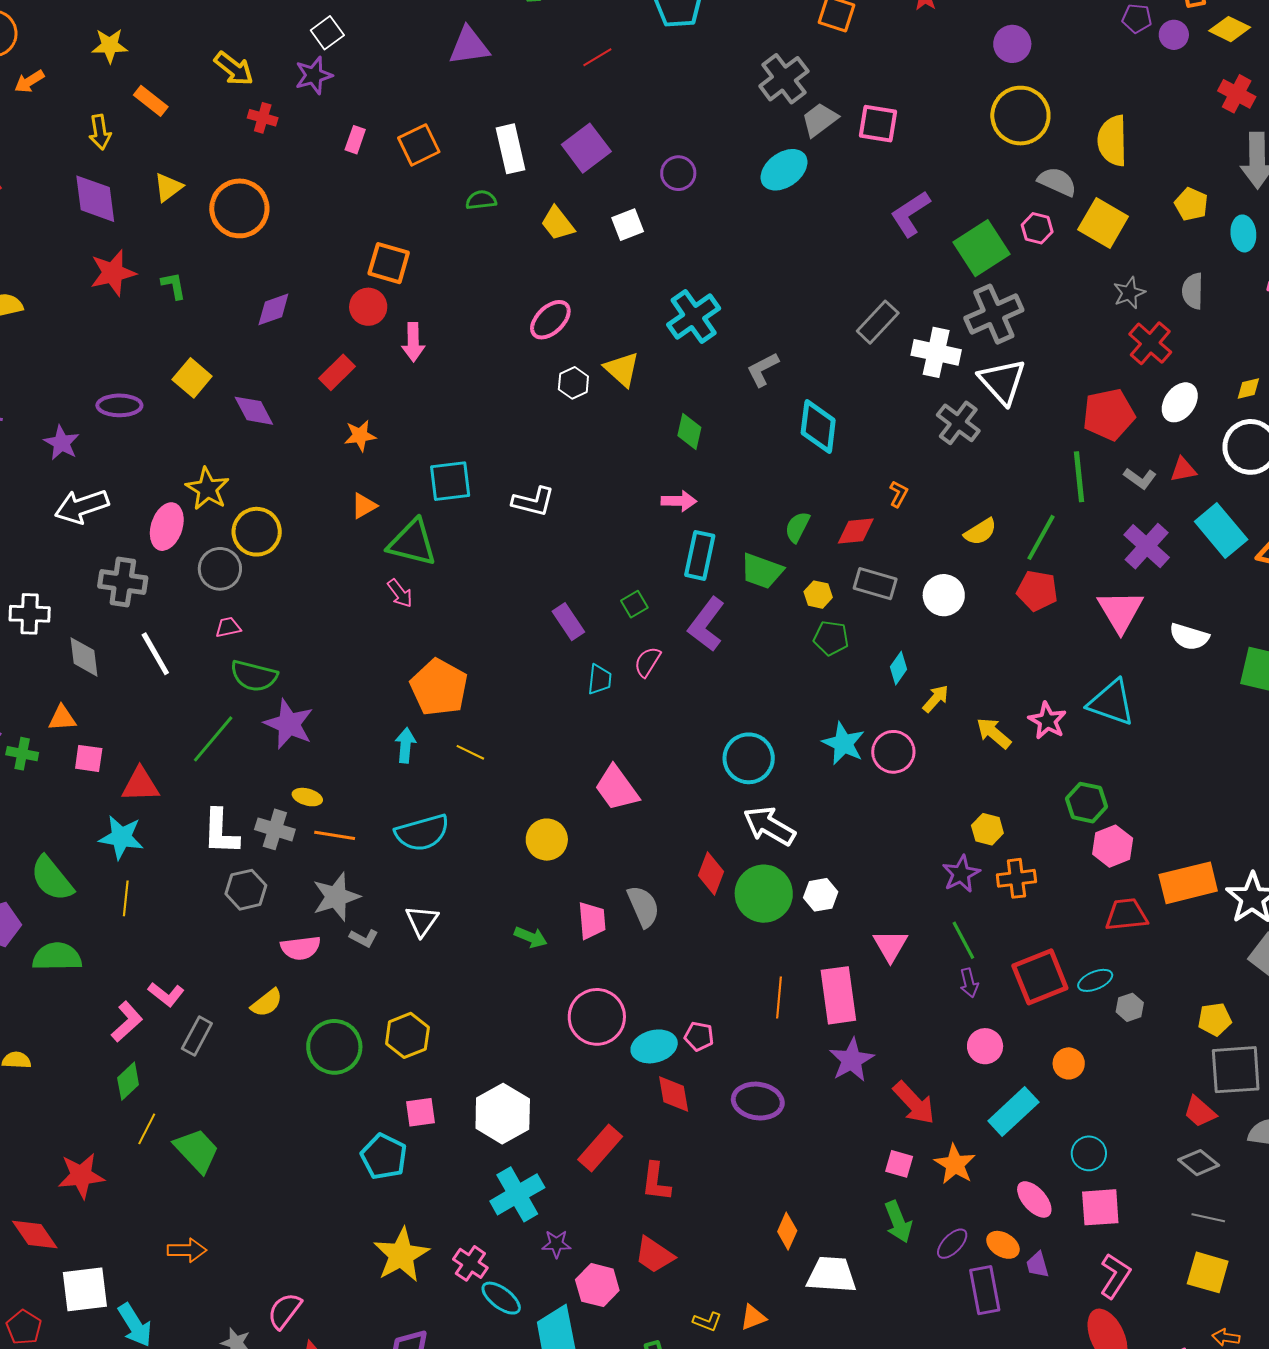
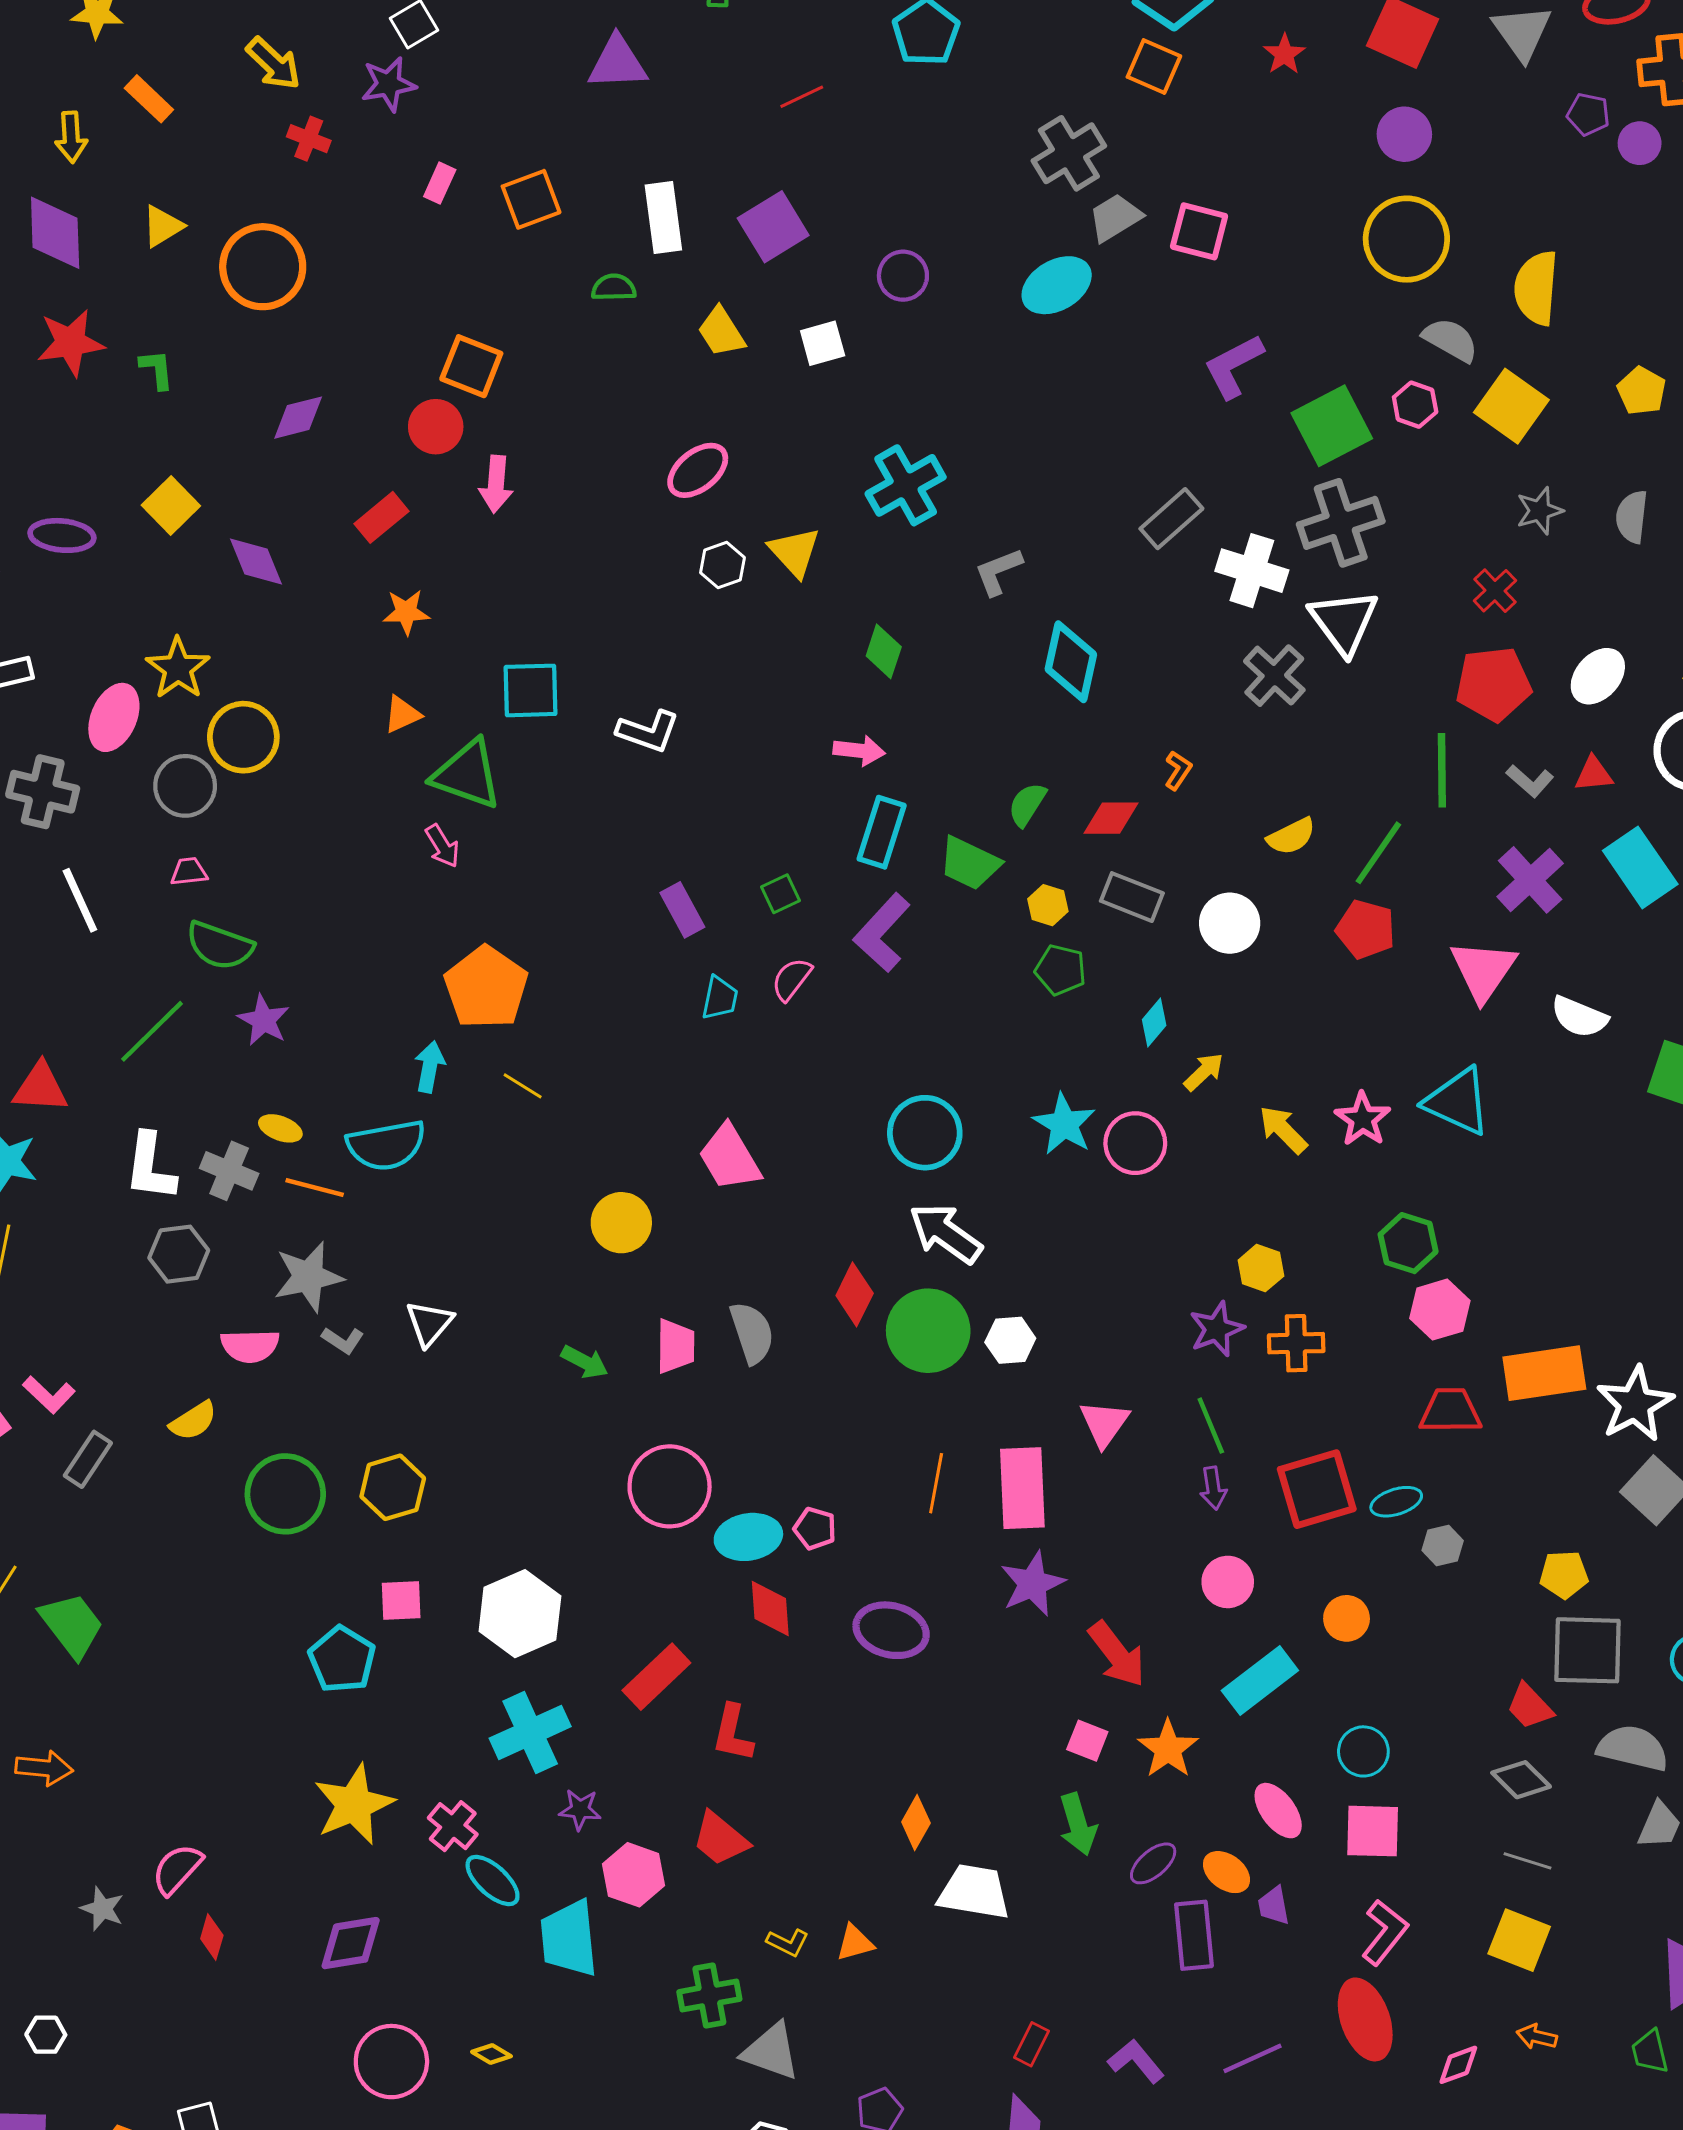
red cross: (1150, 343) -> (1495, 591), moved, size x0.7
purple star: (289, 724) -> (264, 1020), size x0.7
cyan semicircle: (422, 833) -> (386, 1145), moved

